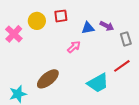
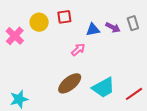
gray rectangle: (126, 39) -> (133, 23), moved
red line: (122, 66) -> (134, 94), moved
brown ellipse: (48, 79) -> (70, 83), moved

